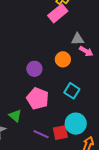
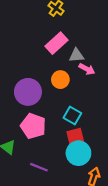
pink rectangle: (58, 13) -> (57, 43), moved
purple circle: (34, 69) -> (28, 92), size x1.5
red square: (60, 133) -> (75, 137), moved

